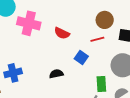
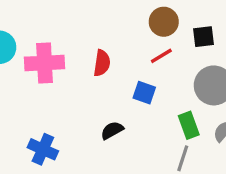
red semicircle: (62, 33) -> (102, 63), turned -91
blue cross: (13, 73) -> (43, 149), turned -36

